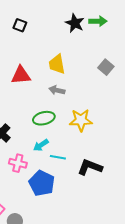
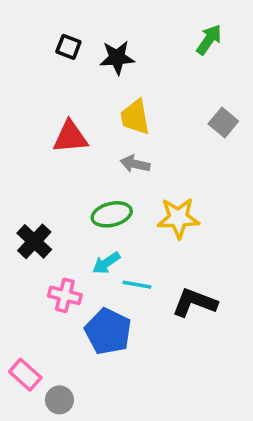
green arrow: (98, 21) -> (209, 40), turned -54
black star: (75, 23) -> (117, 58), moved, turned -30

